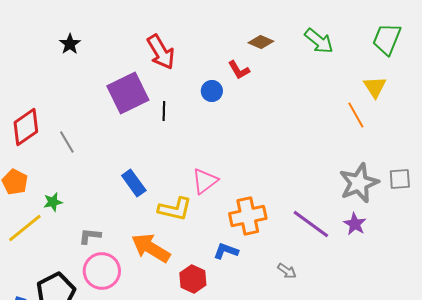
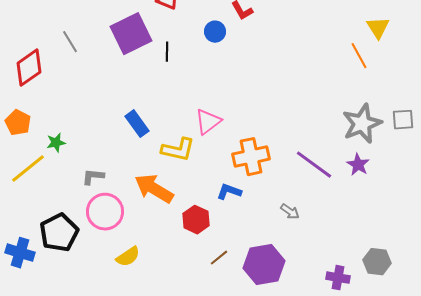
gray line: (67, 142) -> (70, 42), moved

